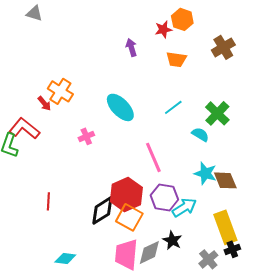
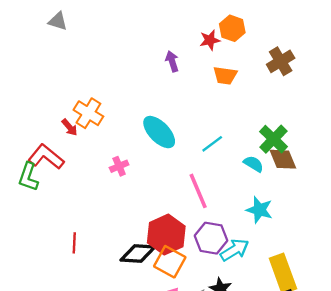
cyan line: (173, 107) -> (212, 144), moved
brown diamond: (225, 180) -> (283, 159), moved
black diamond: (102, 210) -> (138, 253), turned 36

